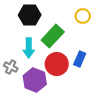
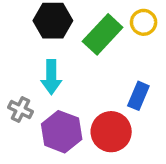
green rectangle: (53, 36) -> (103, 34), moved
red circle: (57, 64) -> (111, 132), moved

